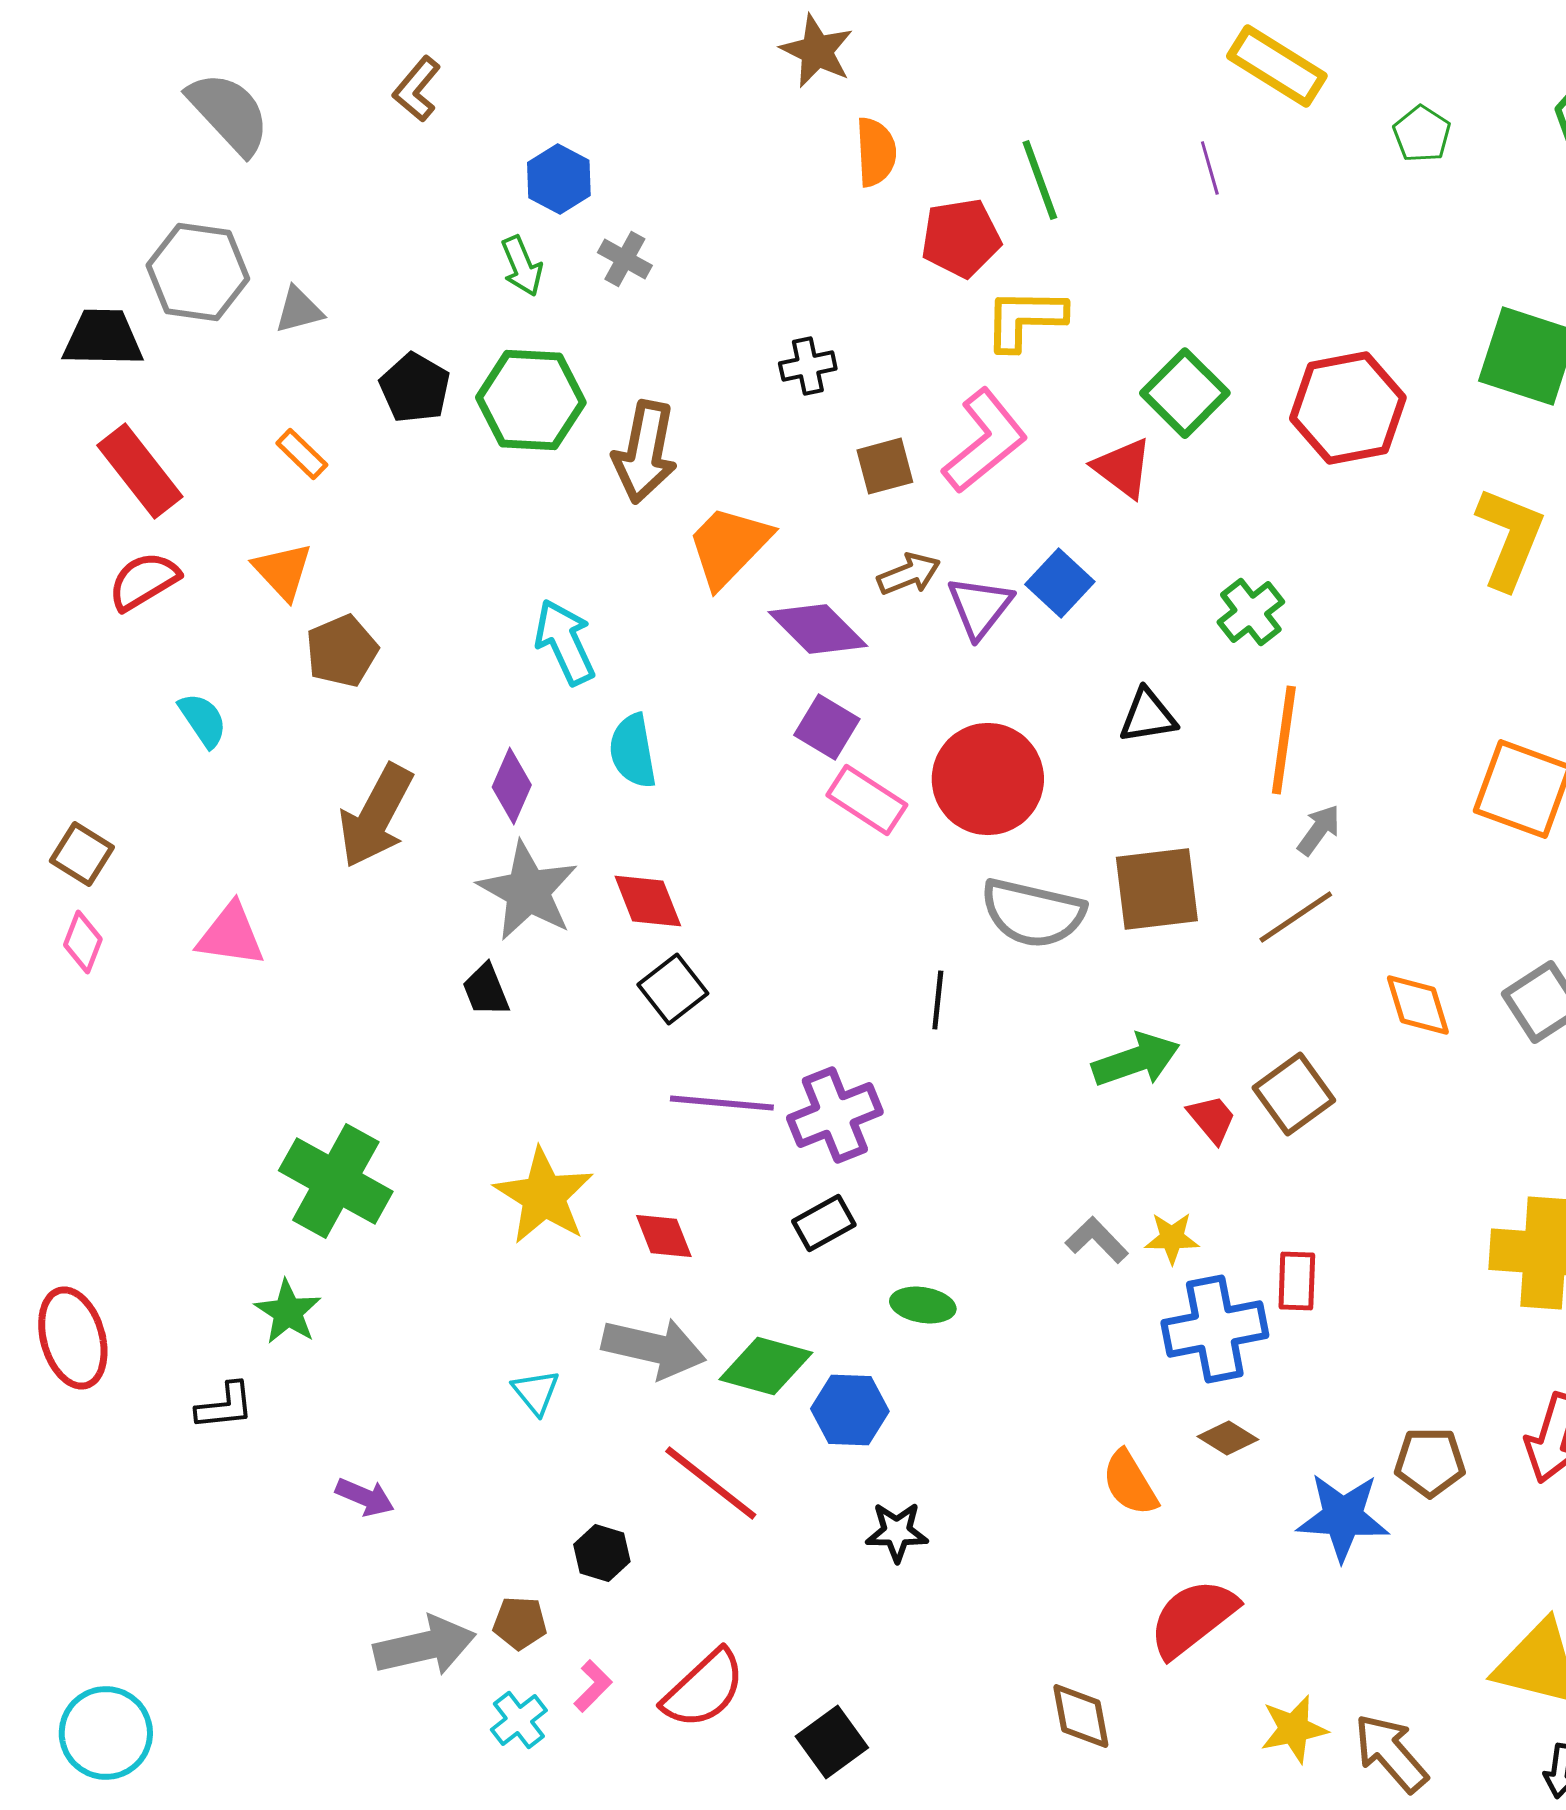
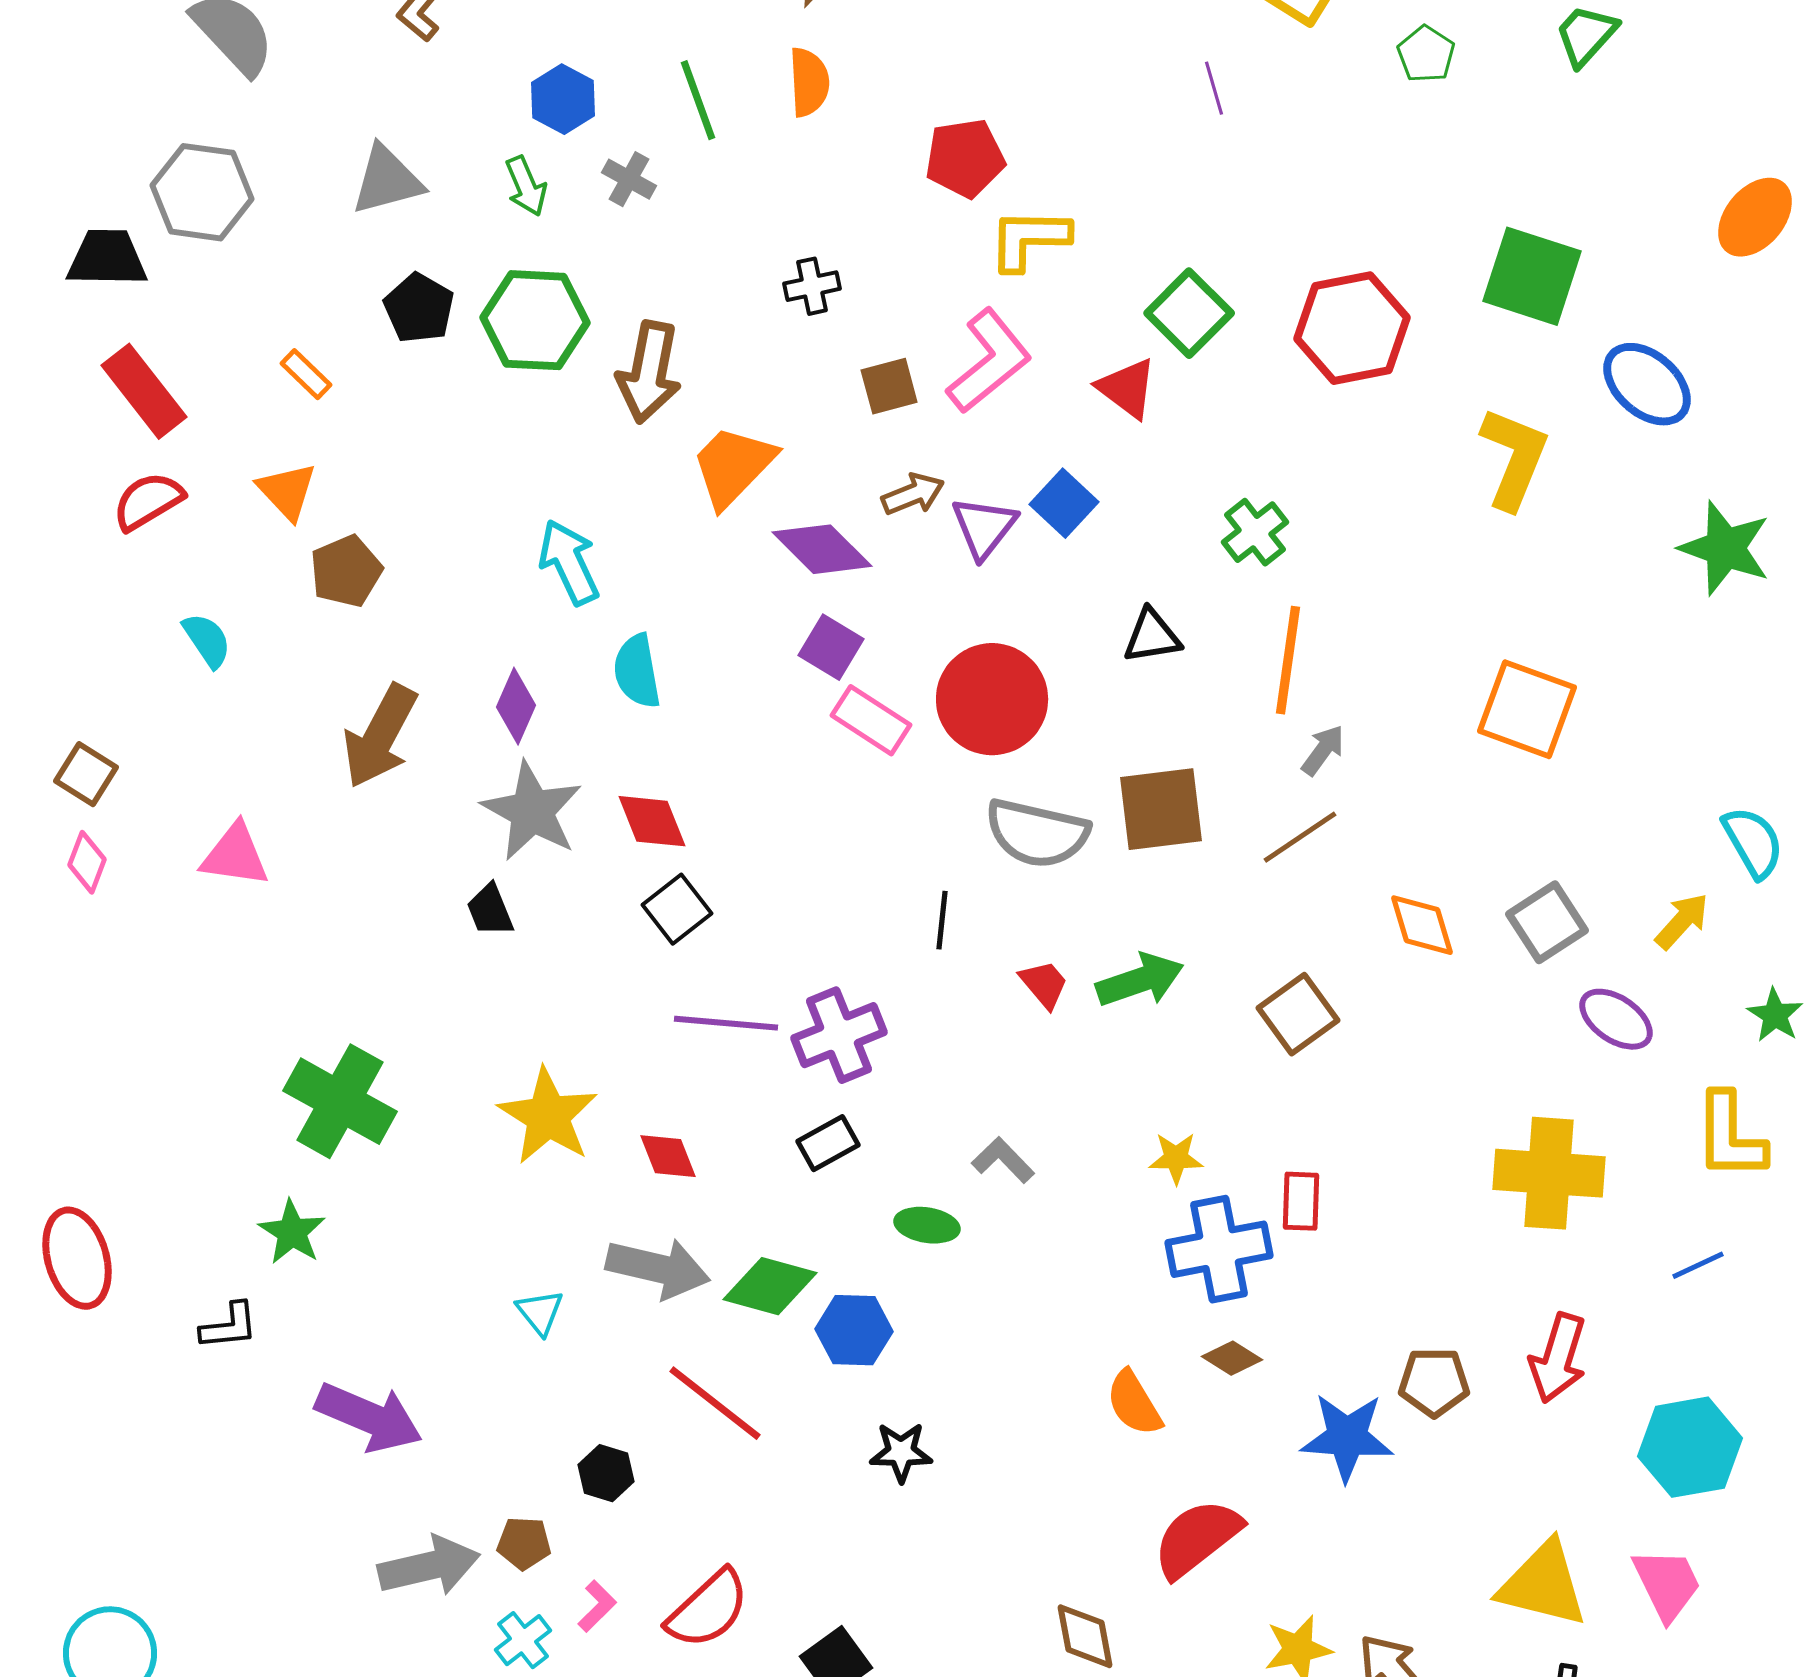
orange semicircle: (876, 152) -> (809, 82), moved
green line: (1040, 180) -> (698, 100), moved
gray triangle: (299, 310) -> (387, 180), moved, size x1.5
red trapezoid: (1212, 1119) -> (1044, 984), moved
gray L-shape: (1097, 1240) -> (1003, 1160), moved
purple arrow: (365, 1497) -> (369, 1417), size x1.8

